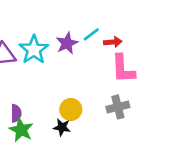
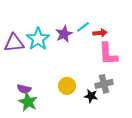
purple semicircle: (16, 113) -> (24, 89), turned 104
black star: (62, 127) -> (91, 96), moved

